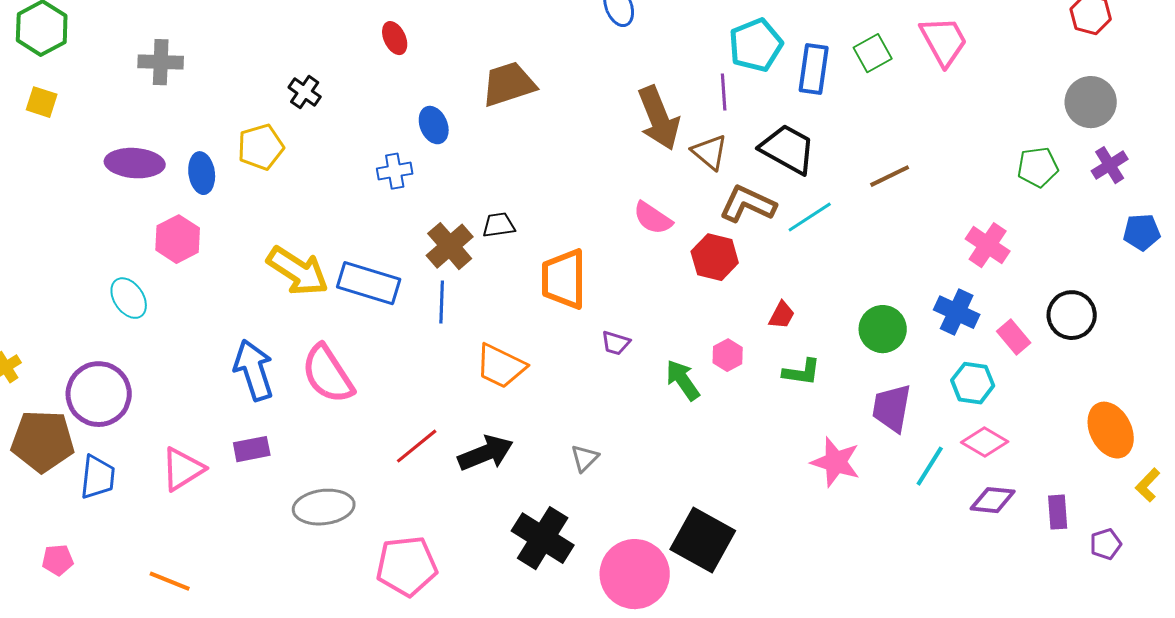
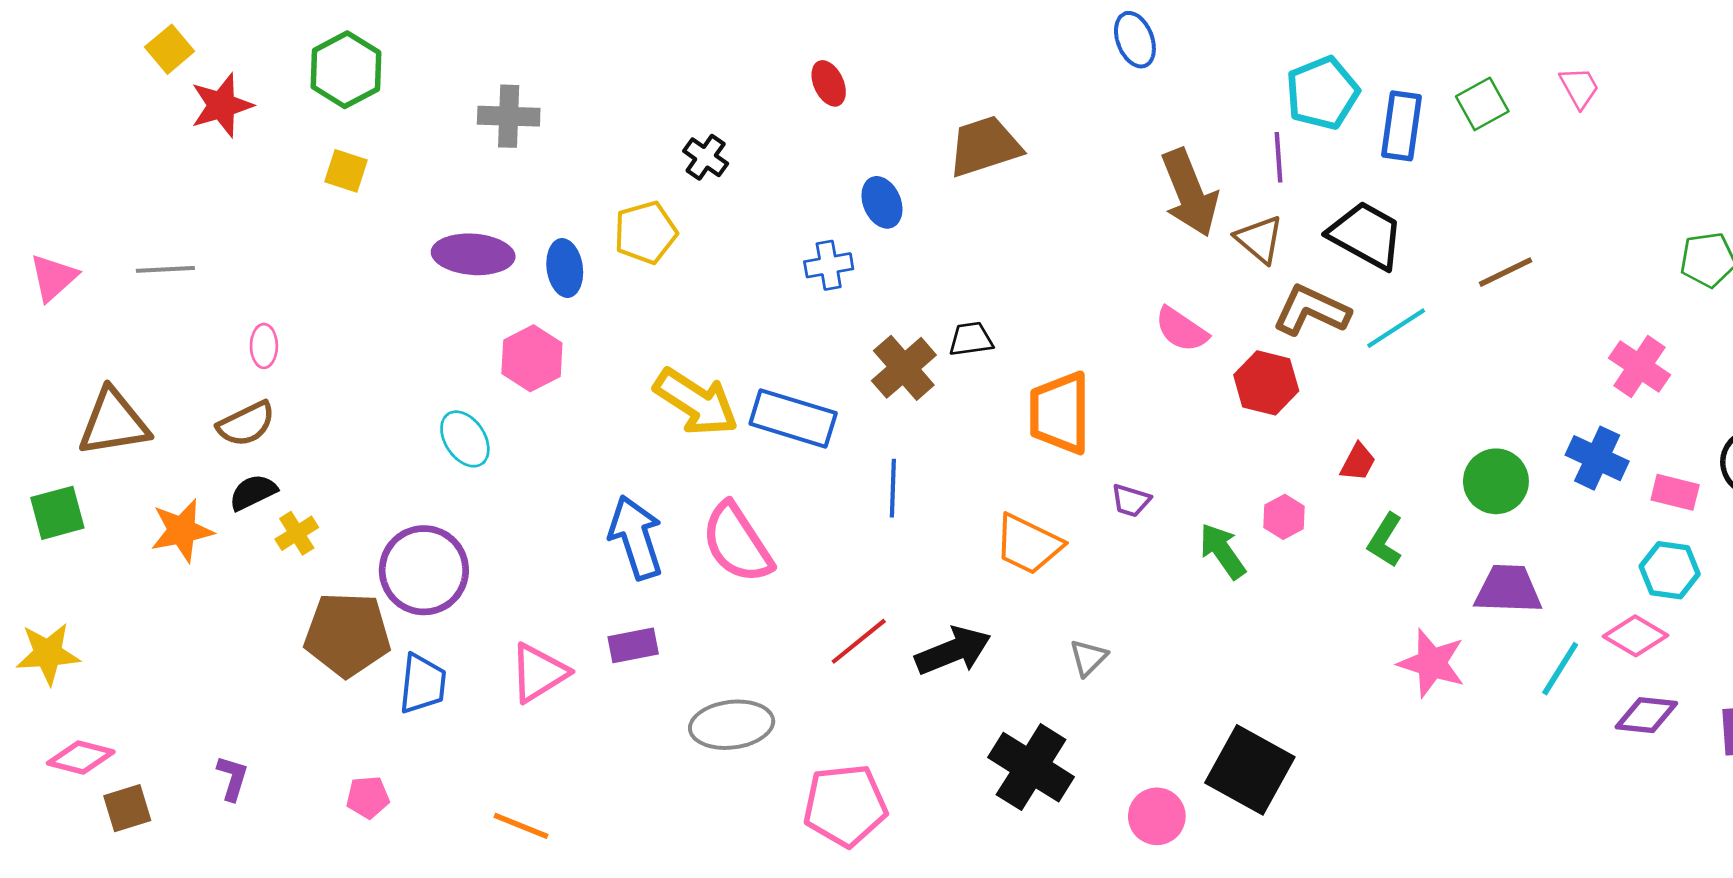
pink trapezoid: (944, 41) -> (1579, 88), size x0.6
blue line: (442, 302) -> (893, 488), moved
pink rectangle: (1014, 337) -> (1675, 492), turned -36
orange trapezoid: (501, 366) -> (1028, 544), moved
green L-shape: (802, 372) -> (1385, 540), turned 114
cyan hexagon: (973, 383) -> (1670, 570), moved
purple trapezoid: (892, 408) -> (1508, 589), turned 82
pink circle: (635, 574) -> (1157, 816), size x0.6

